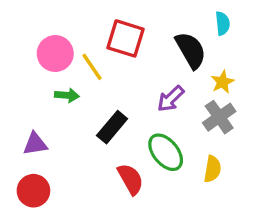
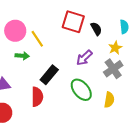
cyan semicircle: (223, 23) -> (124, 27), moved
red square: (125, 38) -> (73, 22), moved
black semicircle: (191, 50) -> (96, 29), size x0.6
red semicircle: (130, 179) -> (37, 97), moved, turned 30

